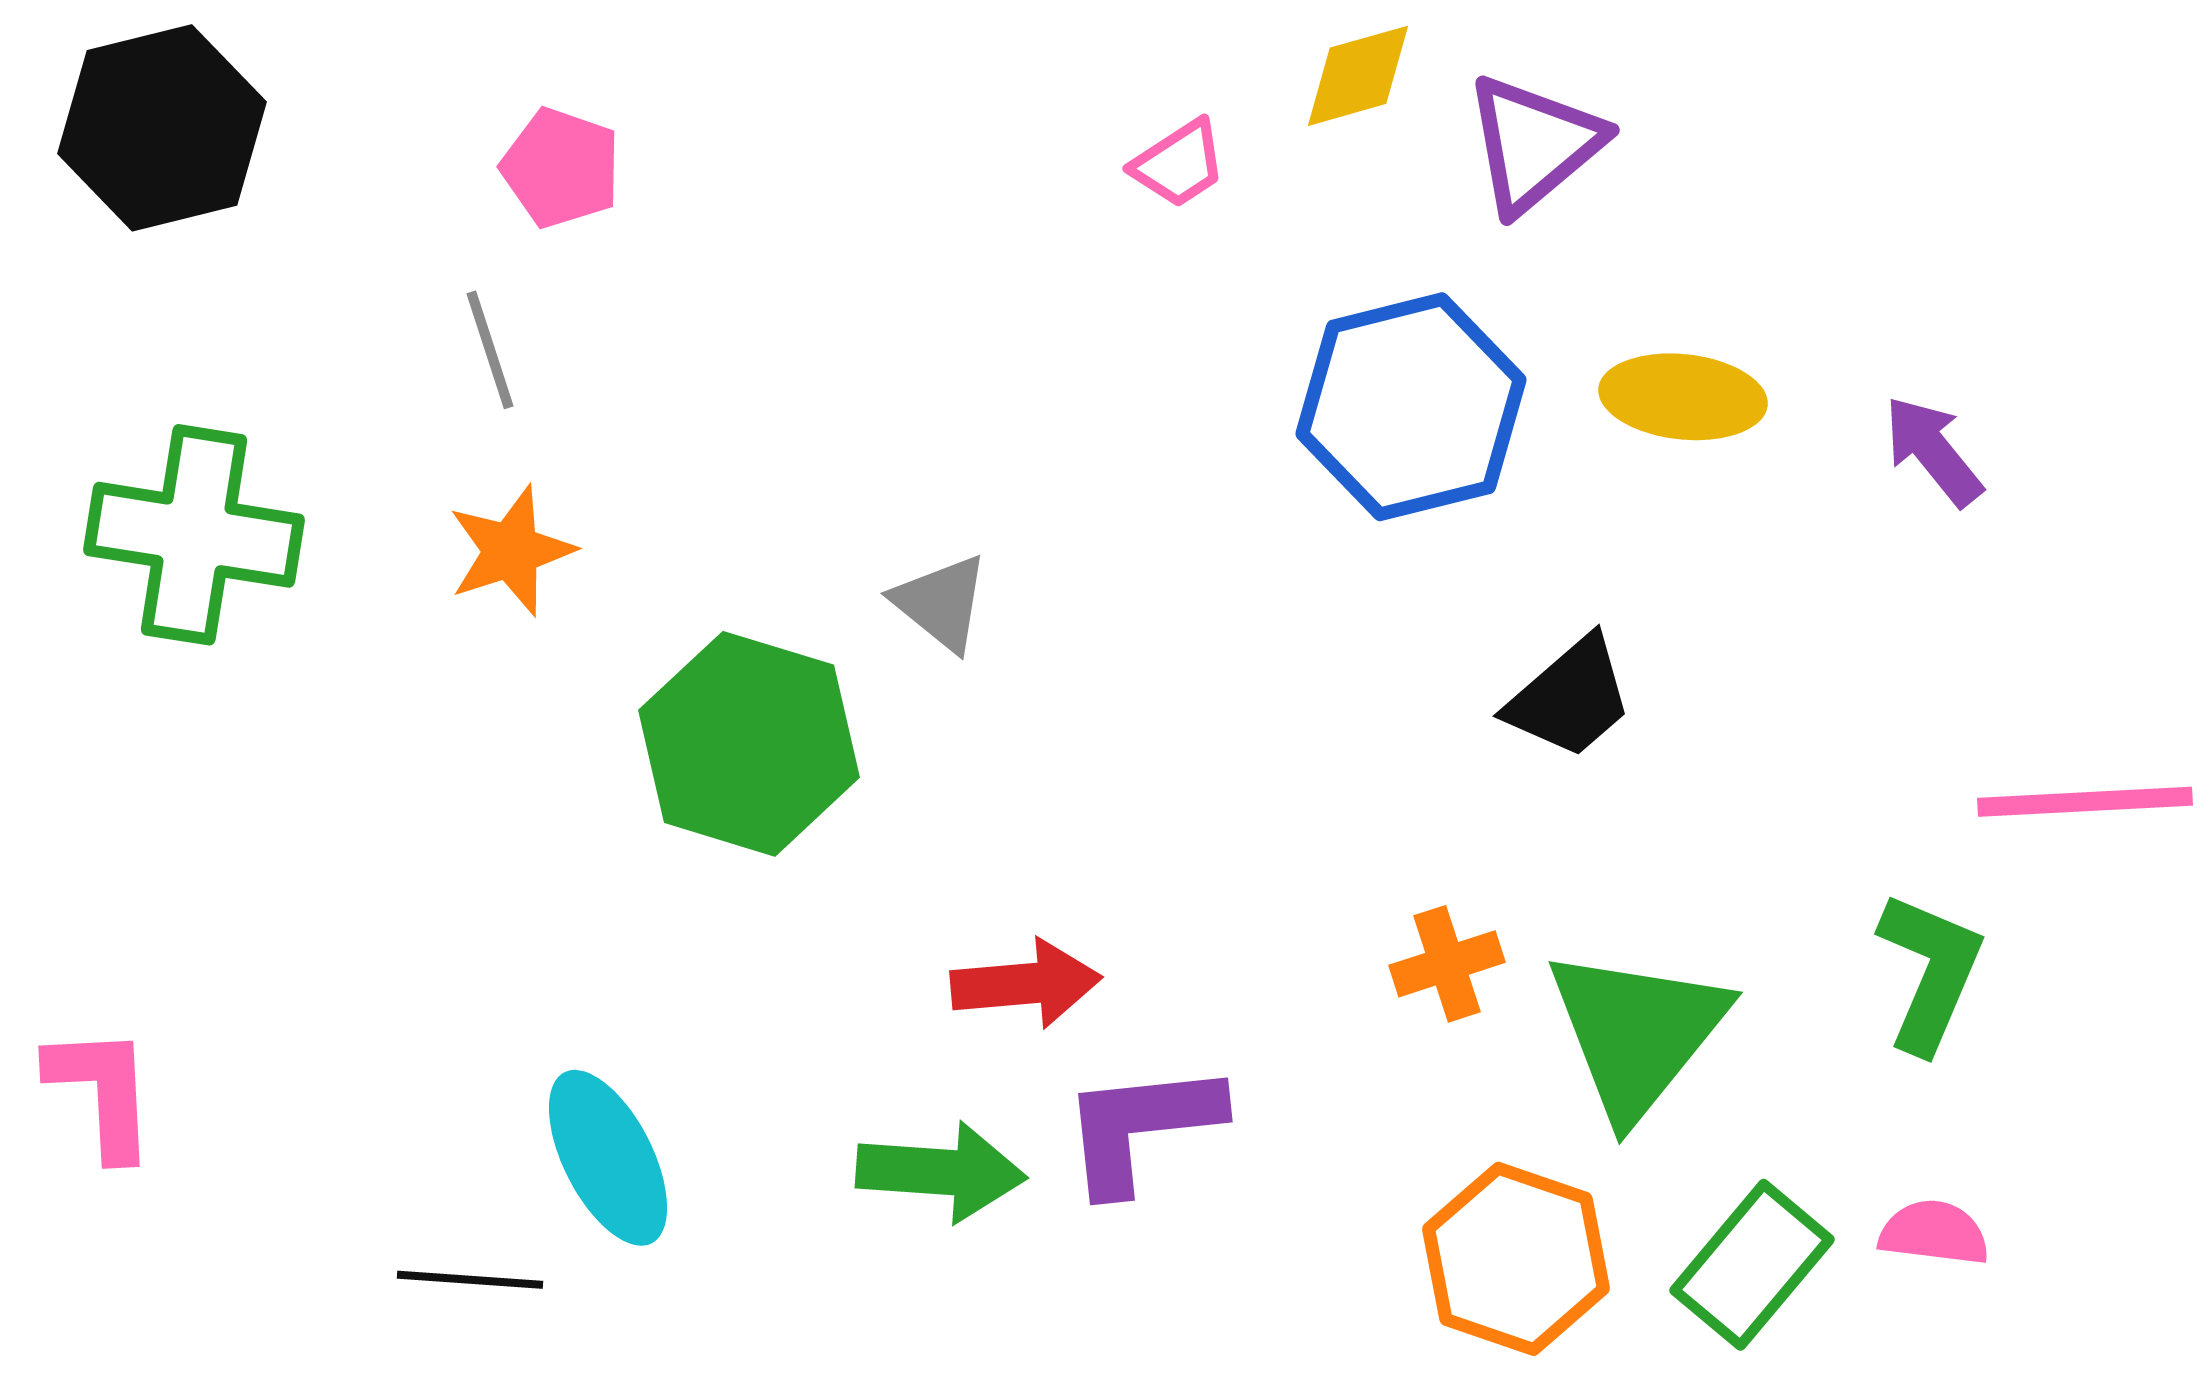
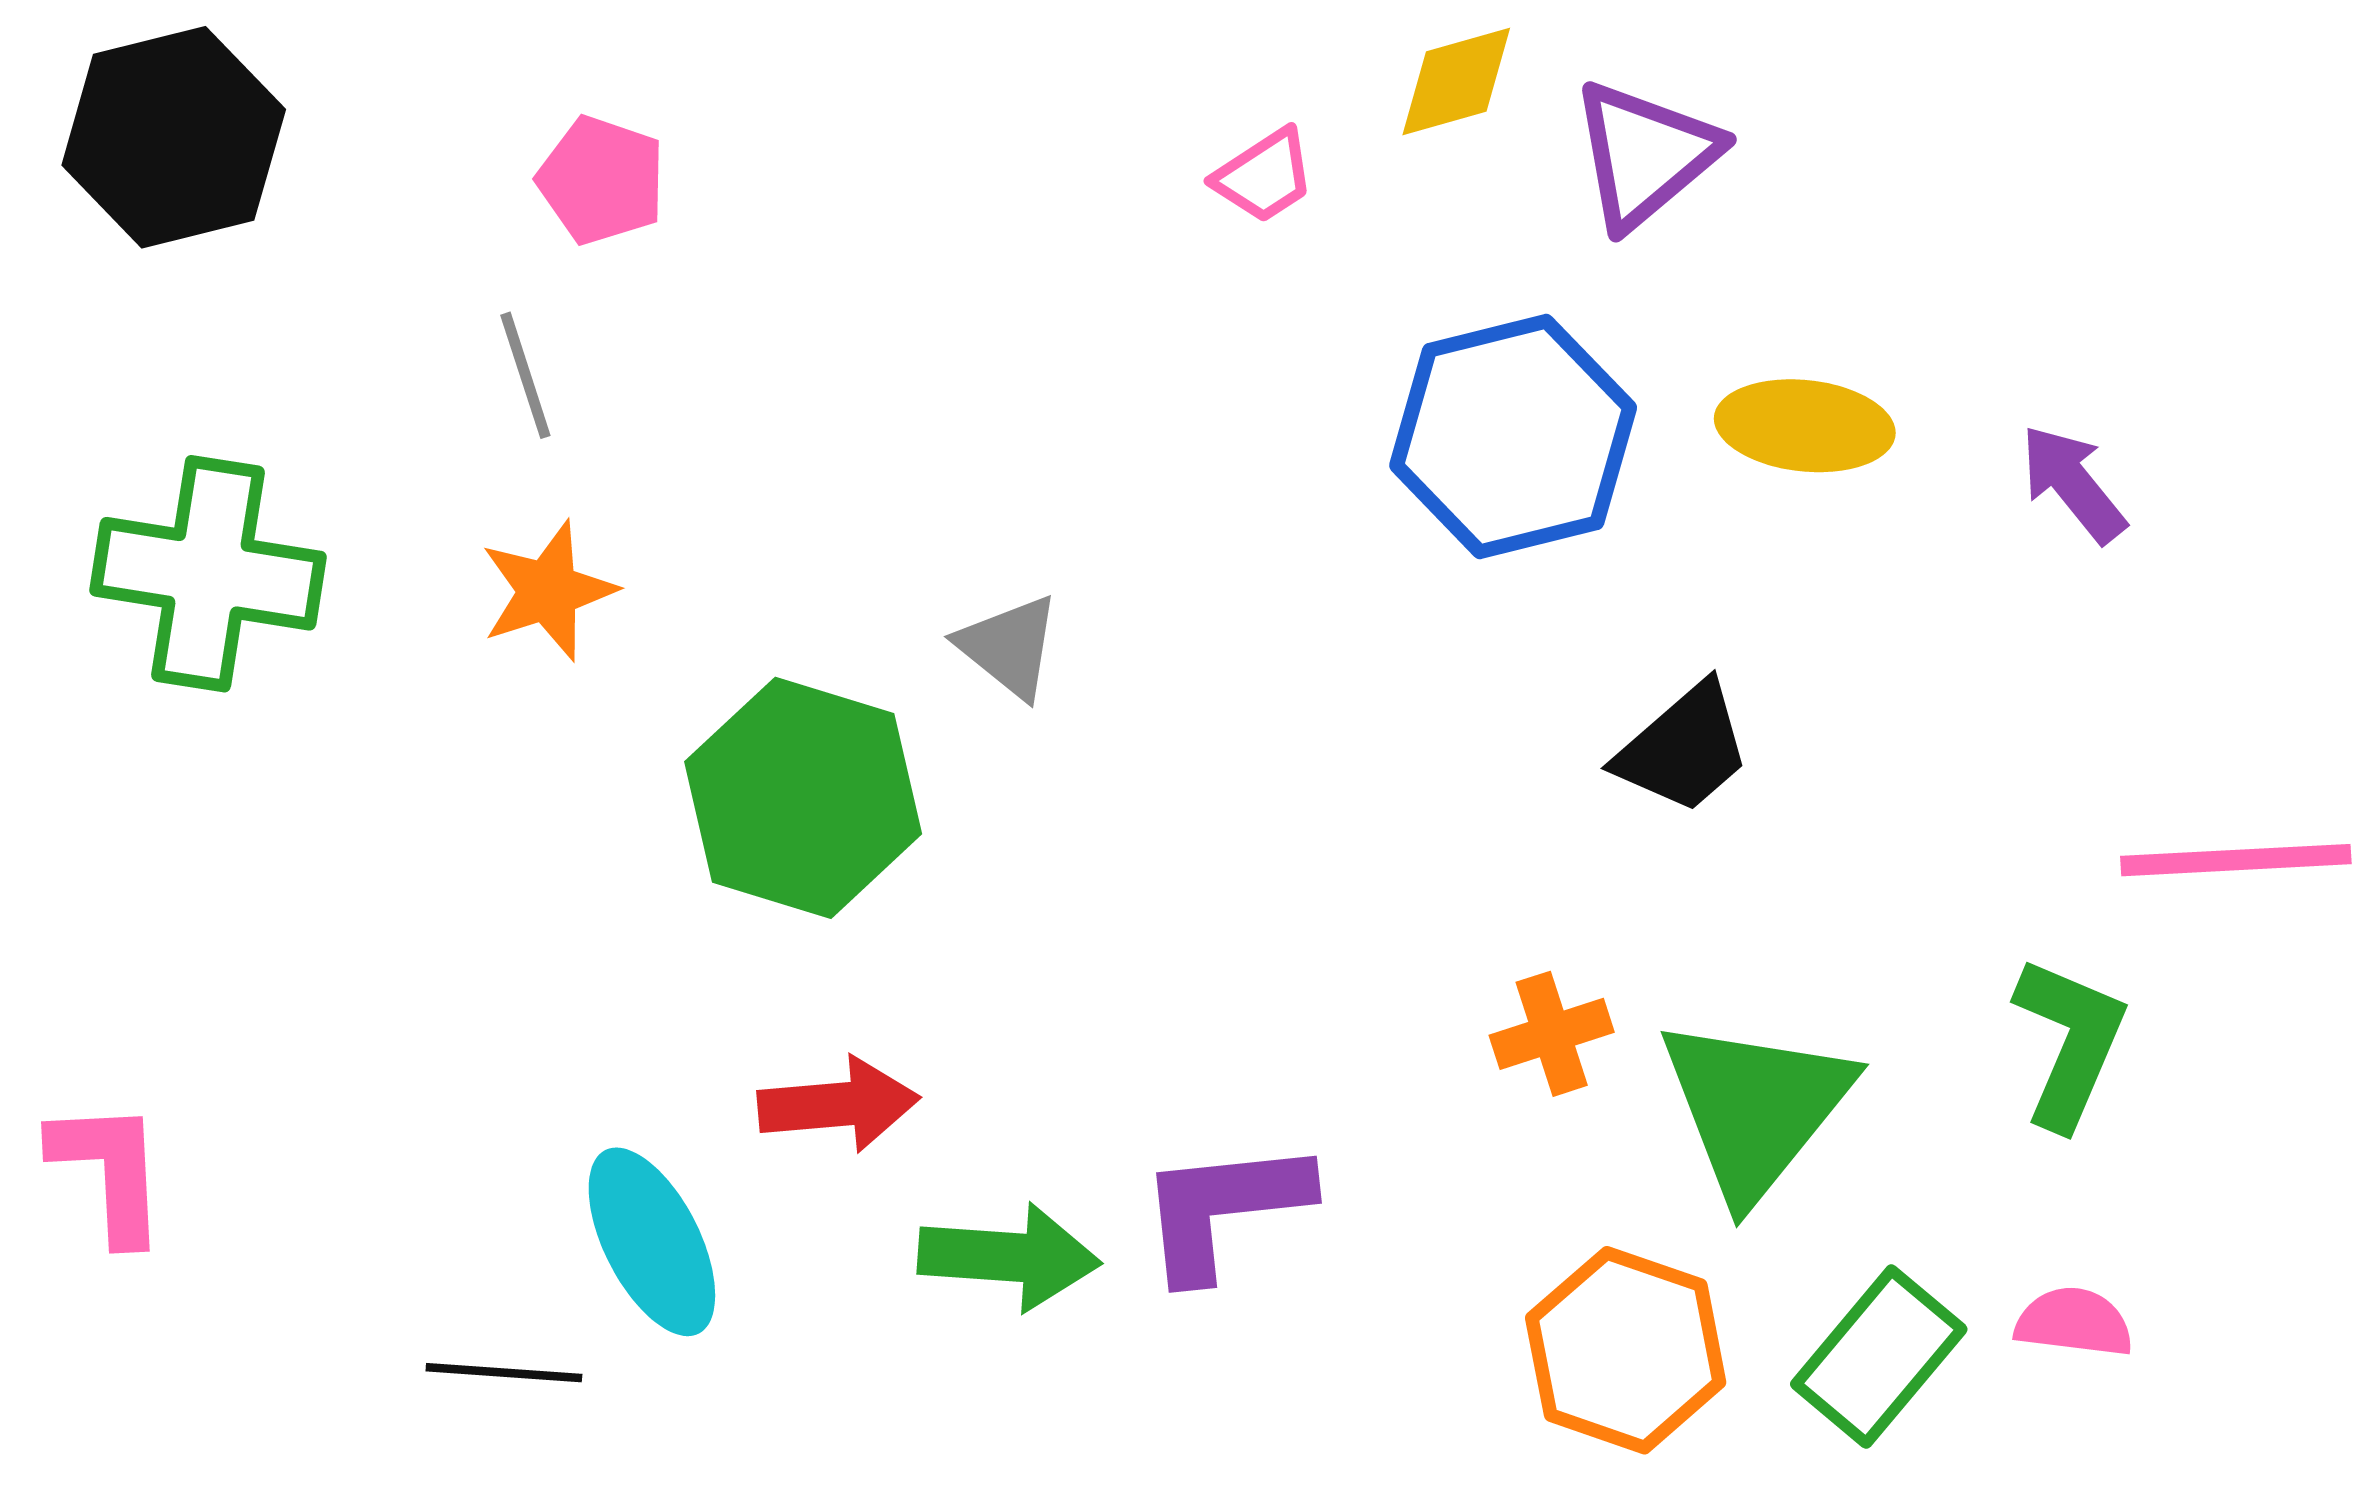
red arrow: (1026, 984) -> (839, 1105), moved

